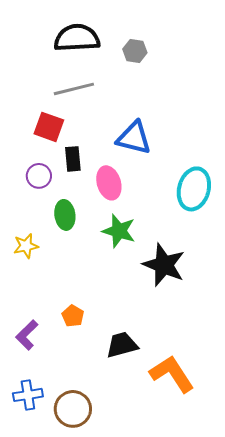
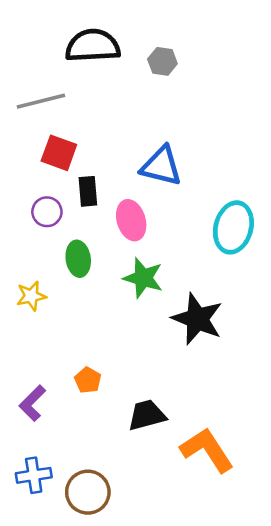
gray line: (74, 89) -> (41, 101), moved

